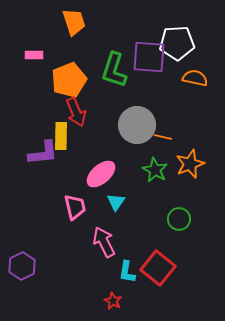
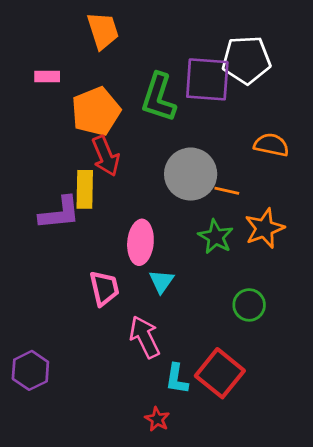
orange semicircle: (195, 78) -> (271, 145), moved
pink ellipse: (101, 174) -> (140, 242), turned -44

